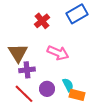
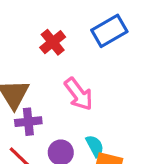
pink arrow: (58, 53) -> (79, 94), turned 30

